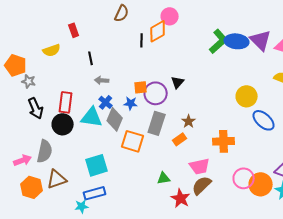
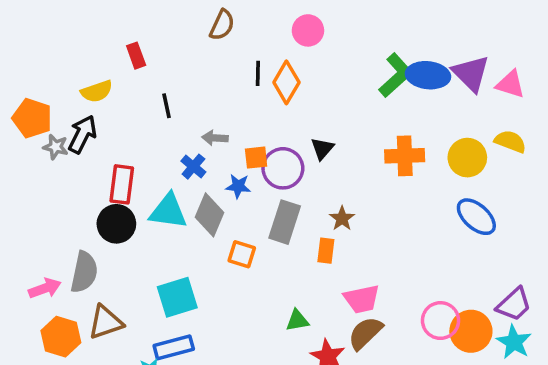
orange diamond: (158, 31) -> (286, 82), moved, turned -30
gray arrow: (102, 80) -> (215, 138), moved
yellow circle: (247, 96) -> (467, 158), moved
blue cross: (106, 102) -> (193, 167), moved
black arrow: (36, 108) -> (82, 134), moved, turned -130
orange rectangle: (180, 139) -> (326, 251), turned -48
orange square: (133, 141) -> (242, 254), size x0.7
orange cross: (224, 141) -> (405, 156), moved

